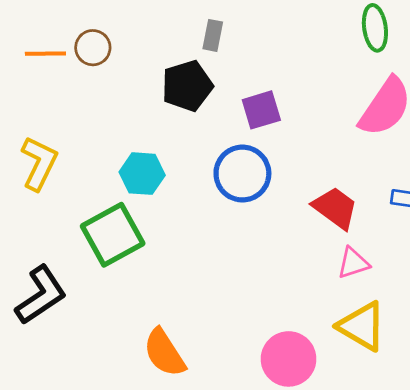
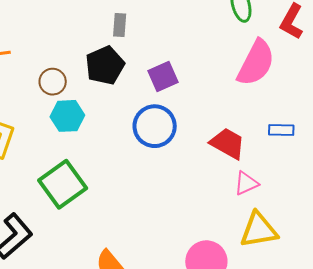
brown circle: (93, 48) -> (53, 82), moved
cyan hexagon: (142, 174) -> (67, 116), moved
yellow triangle: (362, 326) -> (259, 230), turned -33

